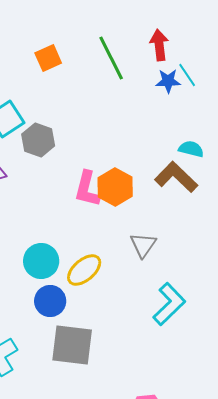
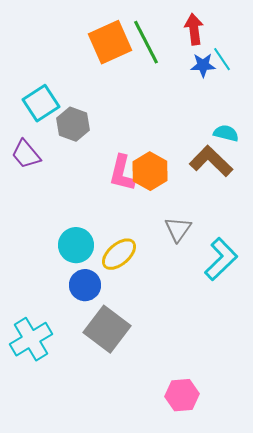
orange square: (48, 58) -> (110, 42), moved, size x1.6
cyan L-shape: (169, 304) -> (221, 259), moved
gray square: (72, 345) -> (107, 329), turned 30

